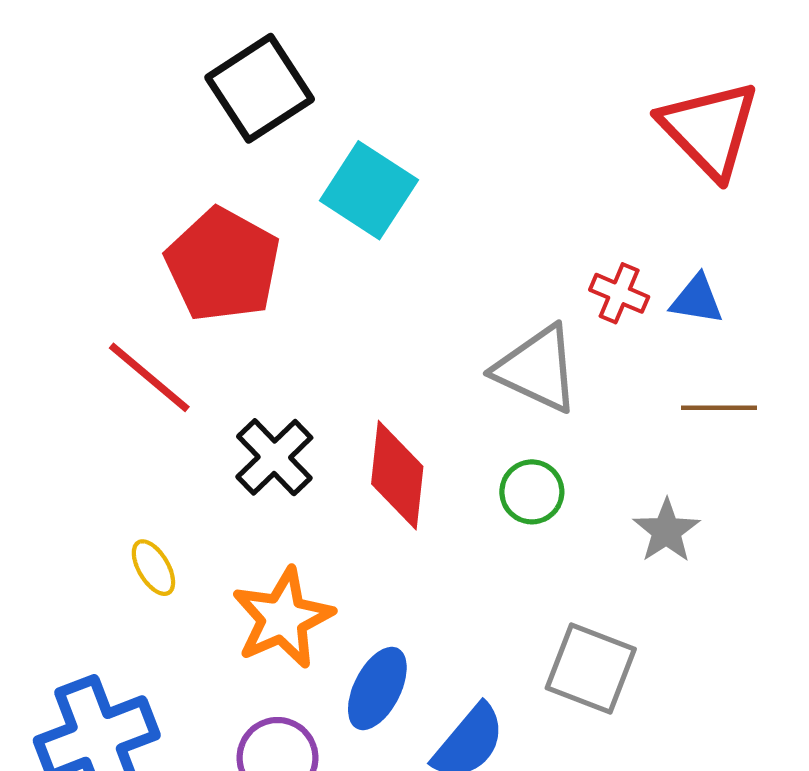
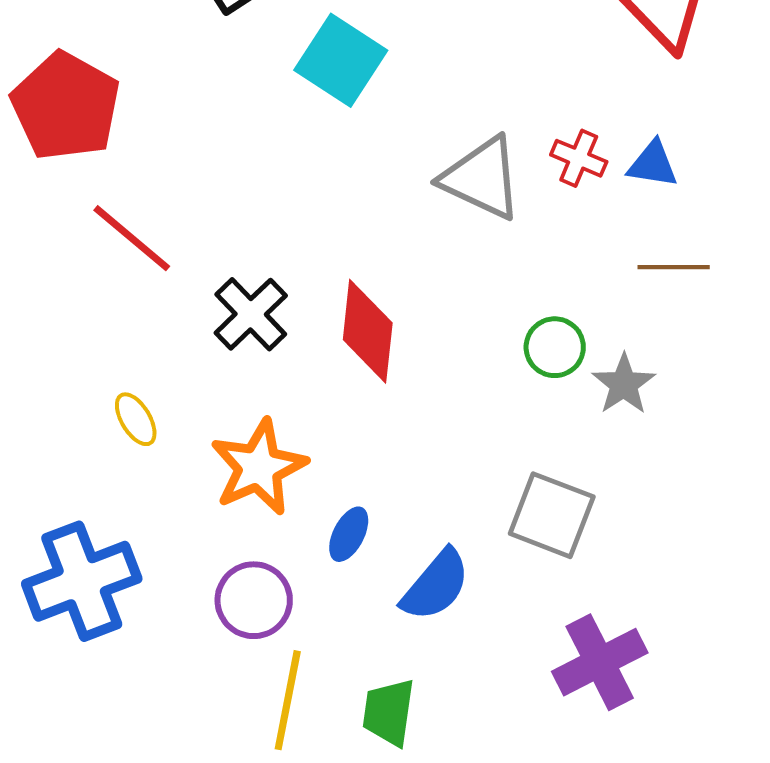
red pentagon: (223, 265) -> (66, 106), moved
gray triangle: (537, 369) -> (482, 178), moved
green circle: (532, 492) -> (555, 347), moved
blue ellipse: (377, 688) -> (349, 534), size x0.7

